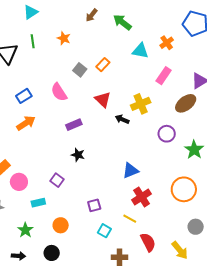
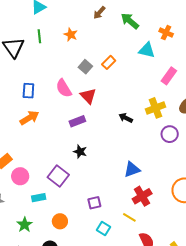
orange cross: (167, 43) -> (166, 33), moved, turned -32
blue rectangle: (24, 96) -> (28, 91), turned -56
red triangle: (103, 100) -> (88, 96), moved
yellow cross: (141, 104) -> (156, 108), moved
purple square: (57, 180) -> (58, 176), size x1.5

